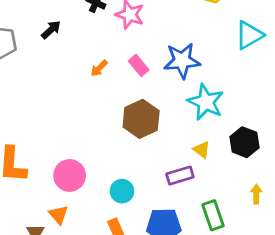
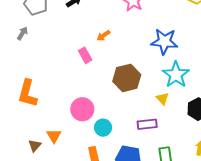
pink rectangle: (139, 65) -> (85, 55), moved
yellow triangle: (202, 150) -> (162, 99), moved
pink circle: (70, 175) -> (82, 109), moved

